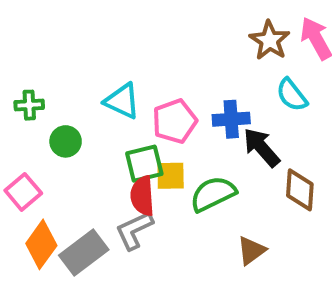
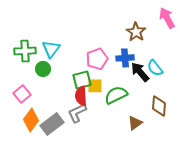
brown star: (270, 40) -> (136, 32), moved
cyan semicircle: (292, 95) -> (155, 68), moved
cyan triangle: (122, 101) -> (51, 49), moved, turned 42
green cross: (29, 105) -> (25, 51), size x1.5
brown diamond: (300, 190) -> (159, 106), moved

